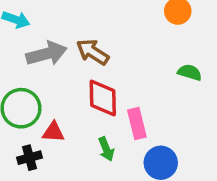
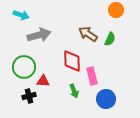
brown arrow: (93, 52) -> (88, 34), moved
green semicircle: (190, 72) -> (110, 39), moved, turned 96

